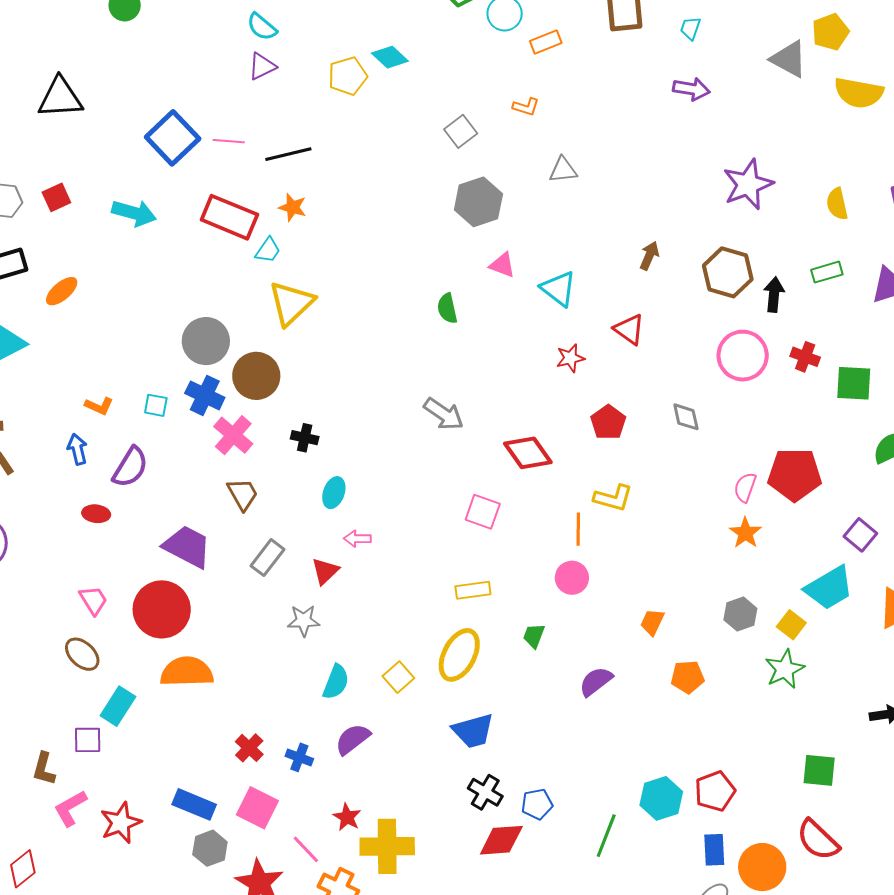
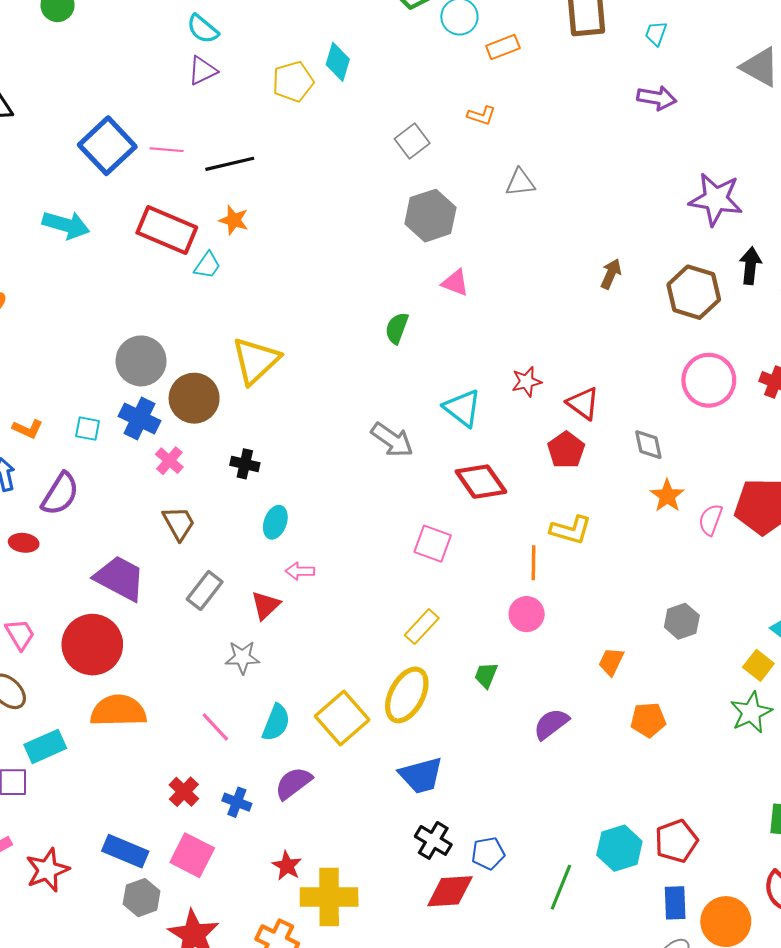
cyan diamond: (390, 57) -> (338, 62), turned 63
purple star: (748, 184) -> (716, 199), turned 30
cyan triangle: (558, 289) -> (462, 408), moved
black arrow: (774, 294) -> (750, 266), moved
yellow triangle: (291, 303) -> (256, 361), moved
green semicircle: (447, 308) -> (397, 328), turned 32
red triangle: (629, 329) -> (583, 403), moved
pink cross: (233, 435) -> (169, 461), size x0.7
orange star: (745, 533) -> (667, 496), moved
yellow rectangle: (473, 590) -> (422, 627), turned -40
gray hexagon: (740, 614) -> (682, 621), moved
yellow square: (398, 677) -> (342, 718), size x1.6
cyan rectangle: (118, 706) -> (45, 746), turned 33
pink line: (306, 849) -> (215, 727), moved

